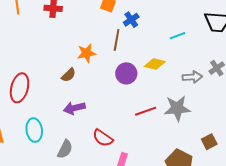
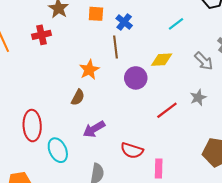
gray arrow: (192, 77) -> (204, 61), turned 66
gray star: (177, 108) -> (198, 97), size x0.6
cyan ellipse: (34, 130) -> (58, 150), moved

